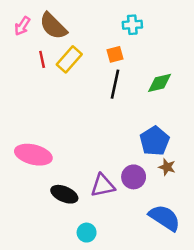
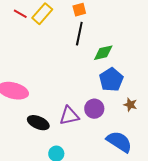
red line: (42, 59) -> (20, 14), turned -48
green diamond: (160, 83) -> (103, 53), moved
brown star: (167, 167) -> (130, 105), moved

